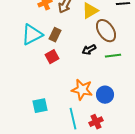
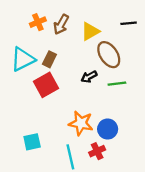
red square: (52, 57) -> (46, 85), size x1.5
red cross: (96, 122) -> (97, 151), moved

